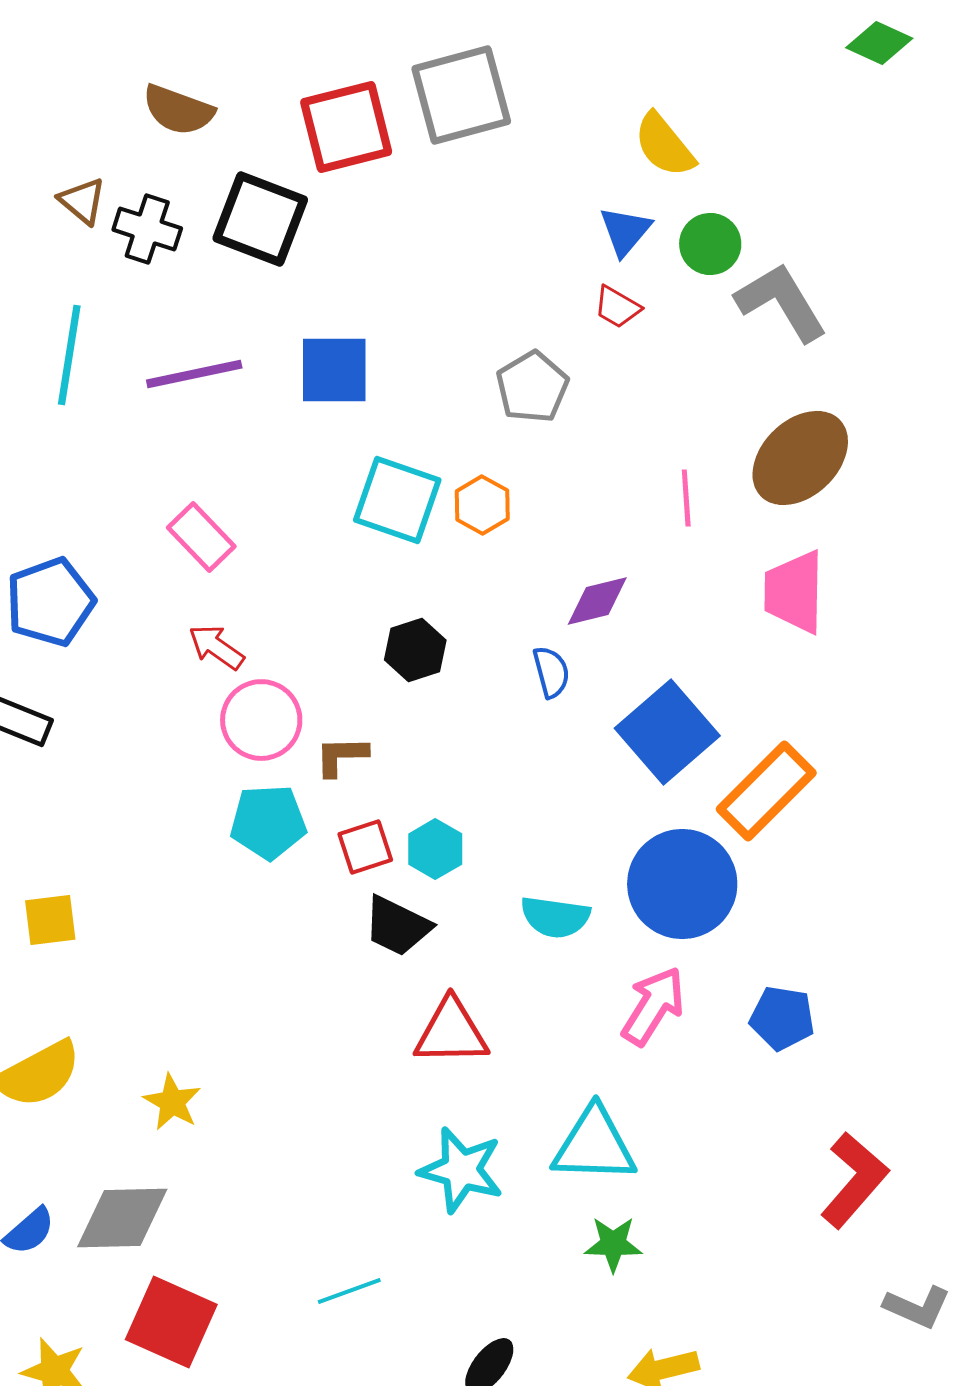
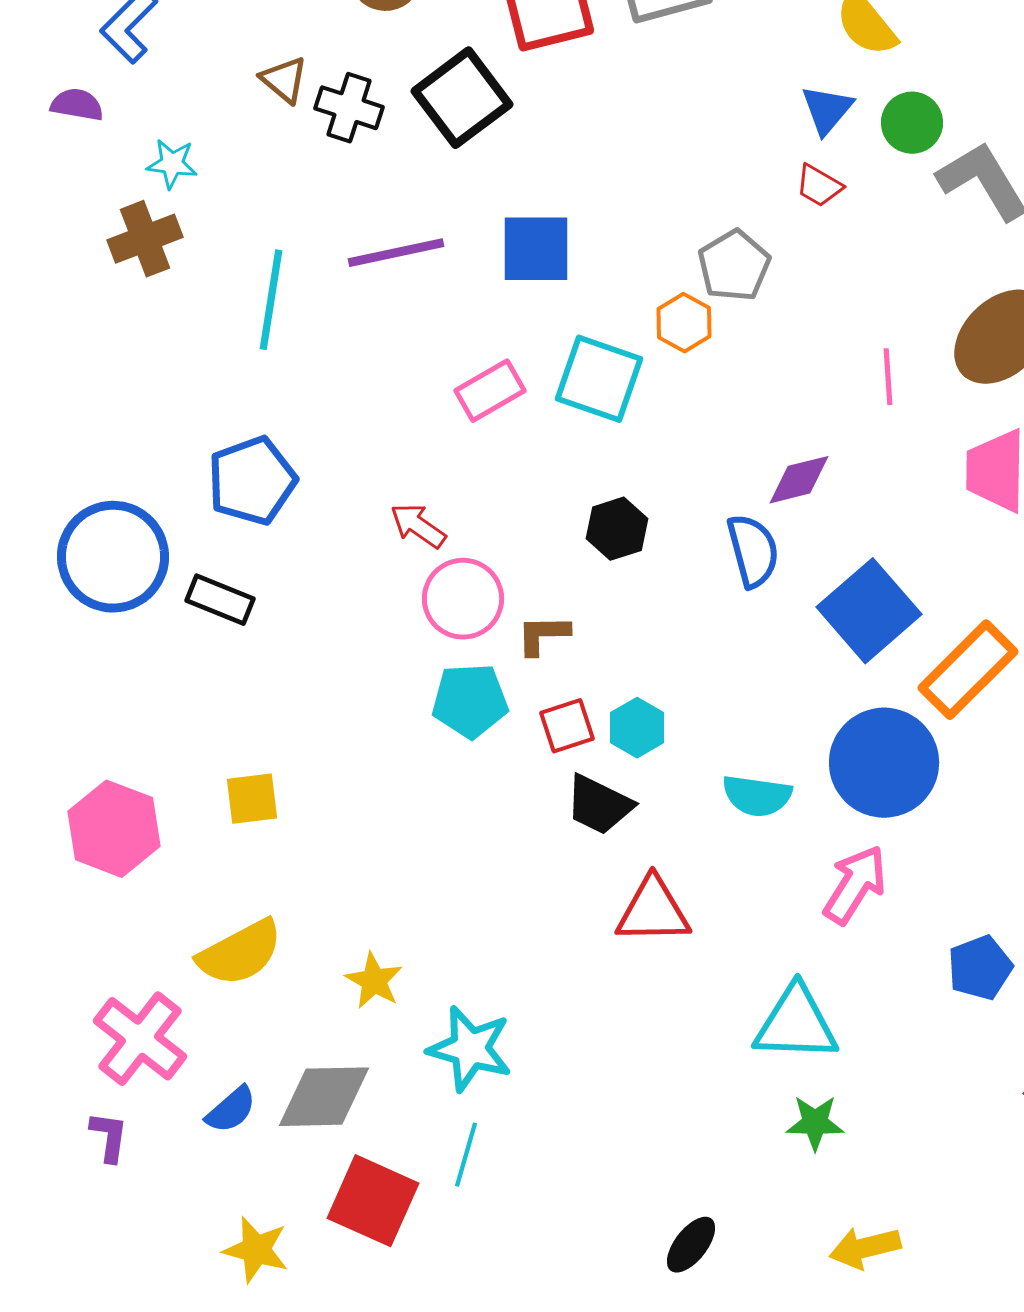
black square: (260, 219) -> (462, 98), turned 32
cyan line: (69, 355) -> (271, 300), moved
orange hexagon: (482, 505) -> (684, 323), moved
pink rectangle: (201, 537) -> (490, 391), moved, turned -76
blue semicircle: (551, 672) -> (753, 551), size x1.4
blue pentagon: (782, 1018) -> (980, 968), moved, turned -30
cyan star: (461, 1170) -> (470, 1049), moved
cyan line: (349, 1291) -> (466, 1155), moved, turned -54

